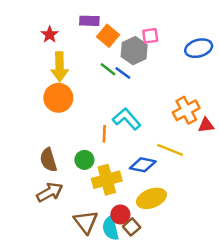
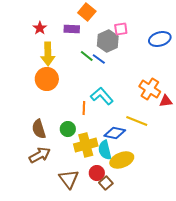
purple rectangle: (89, 21) -> (72, 29), moved
orange square: (108, 36) -> (87, 12), moved
orange cross: (186, 110) -> (150, 89), turned -30
cyan semicircle: (110, 228) -> (105, 150), moved

